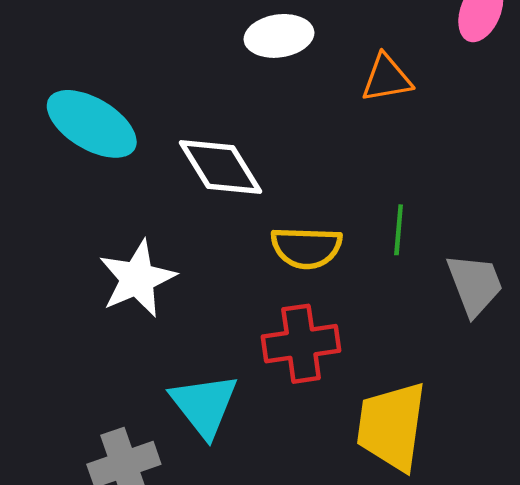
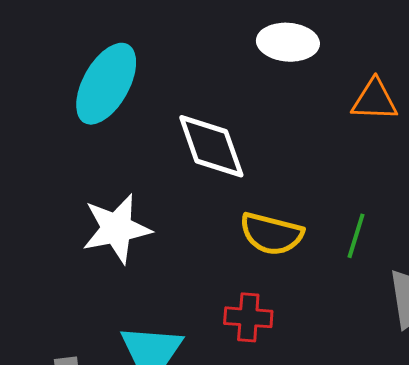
cyan ellipse: (92, 124) -> (106, 84), turned 76
red cross: (301, 344) -> (248, 317), size x0.7

